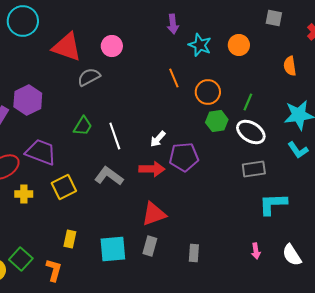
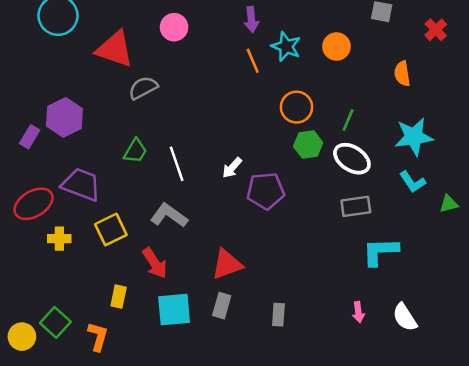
pink circle: (112, 46) -> (174, 27), moved
orange line: (174, 78) -> (253, 61), moved
red arrow: (152, 169) -> (155, 263), moved, turned 55

